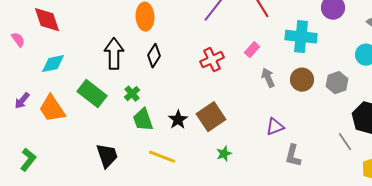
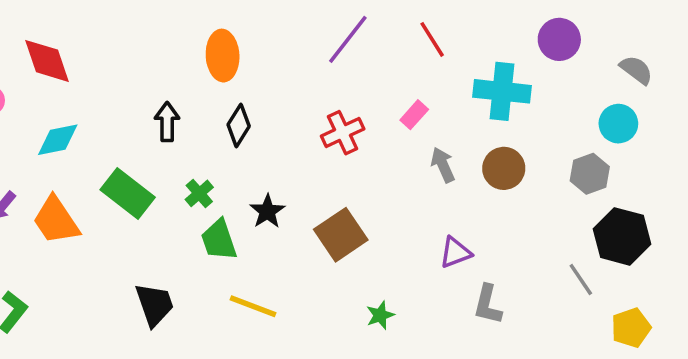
black arrow: (114, 54) -> (167, 122), size x0.7
gray hexagon: (337, 83) -> (590, 174), moved
black star: (178, 120) -> (267, 211), moved
green star: (224, 154) -> (380, 315), moved

